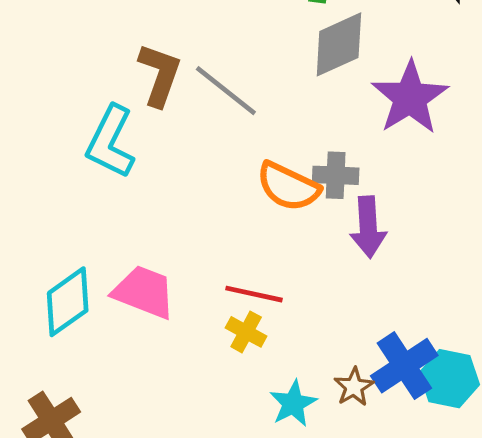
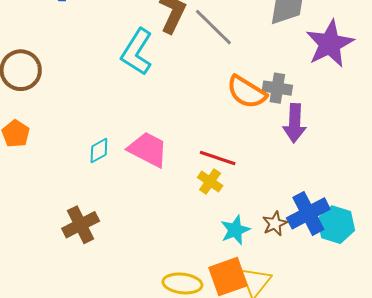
cyan diamond: (68, 302) -> (99, 150), size x0.6

